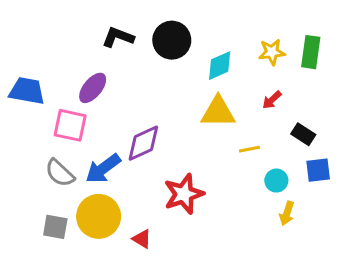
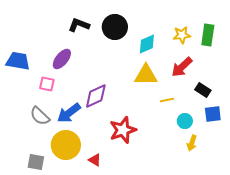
red arrow: (272, 100) -> (182, 67), size x1.6
pink square: (70, 125) -> (47, 84), size x0.7
gray square: (55, 227) -> (36, 162), moved

